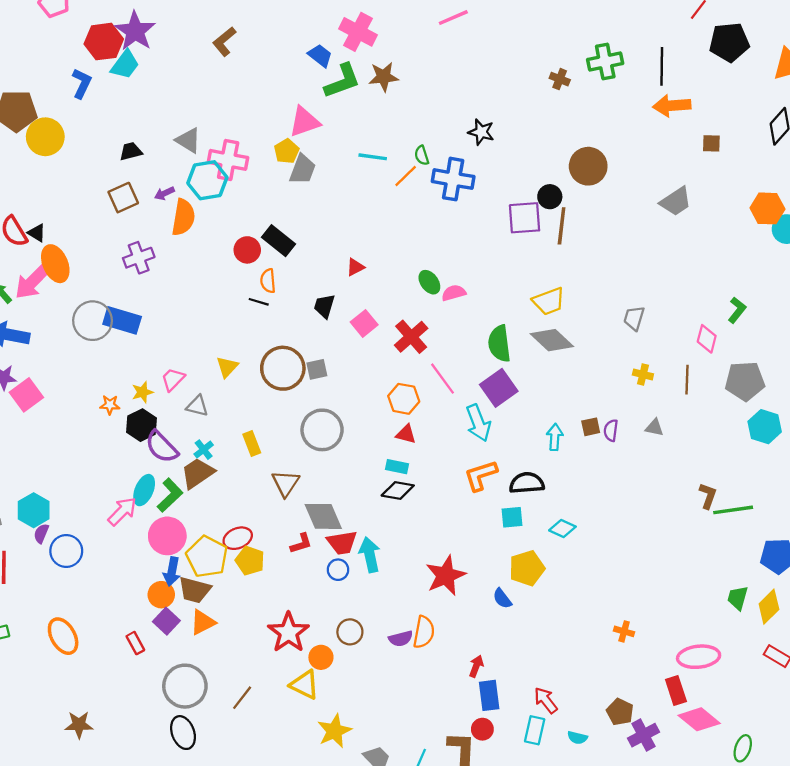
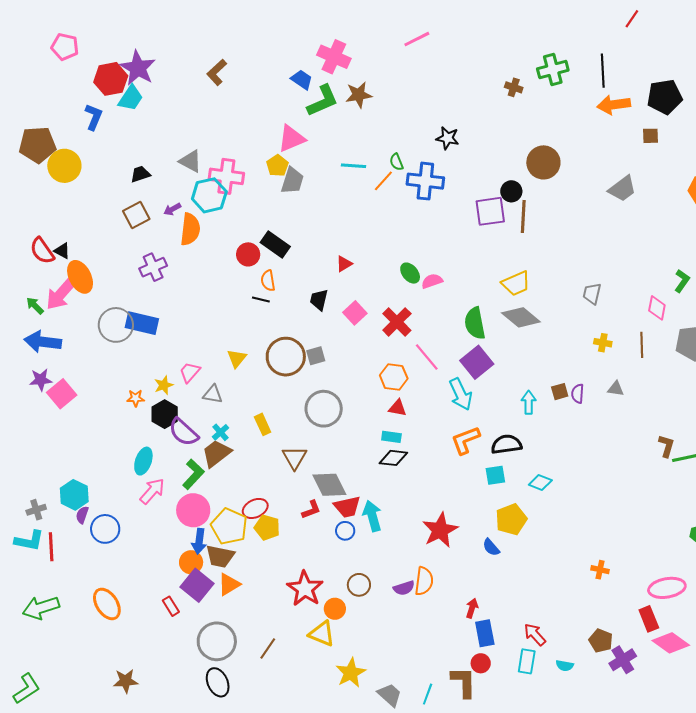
black pentagon: (729, 42) -> (665, 97), moved
cyan ellipse: (144, 490) -> (143, 461), moved
purple square: (166, 621) -> (197, 585), size x1.4

